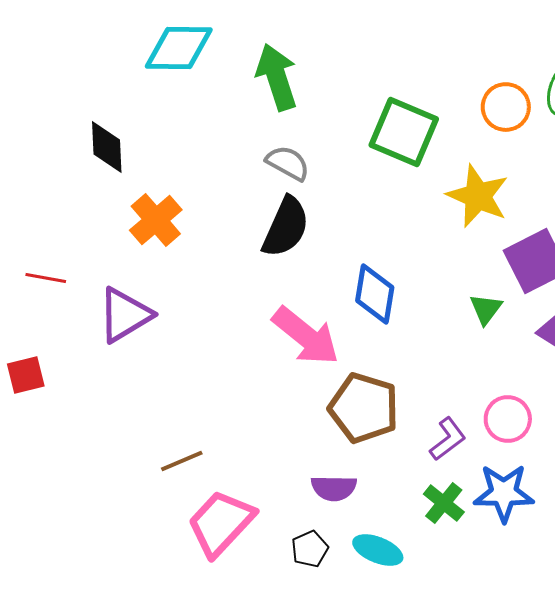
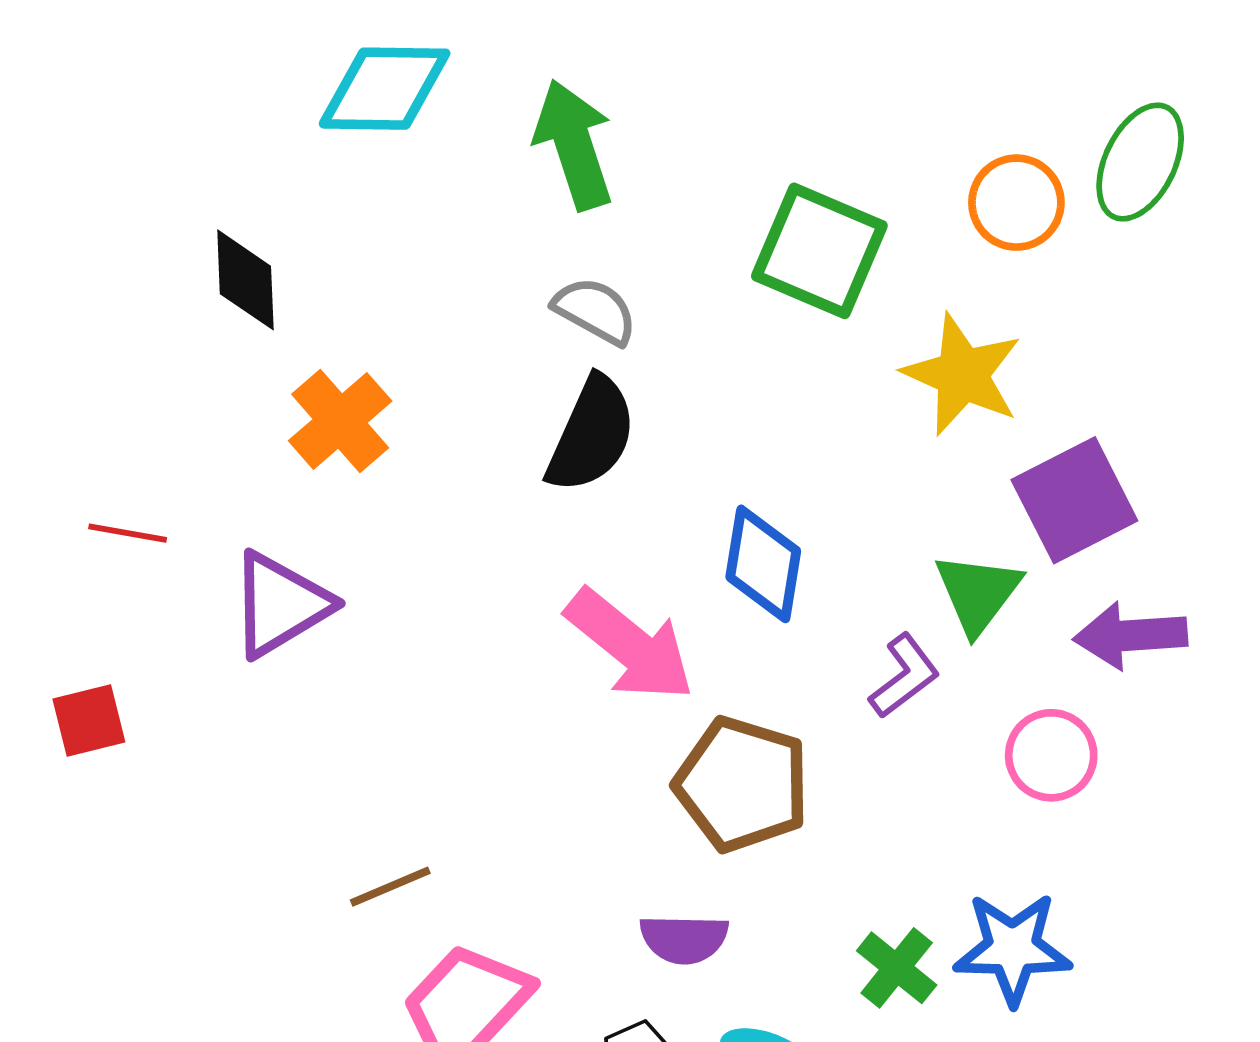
green triangle: (486, 309) -> (978, 593), size x1.4
pink circle: (508, 419) -> (1051, 755), moved
purple L-shape: (448, 439) -> (904, 676), moved

